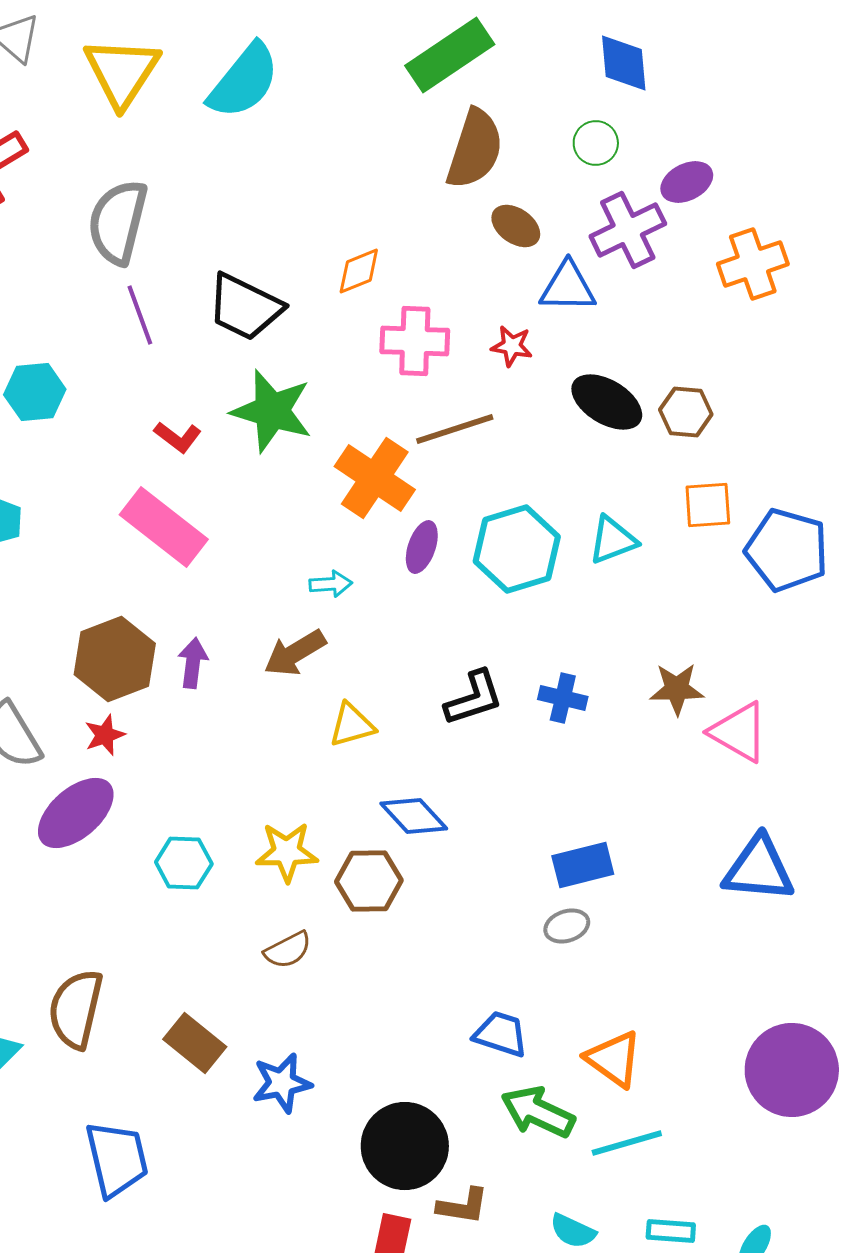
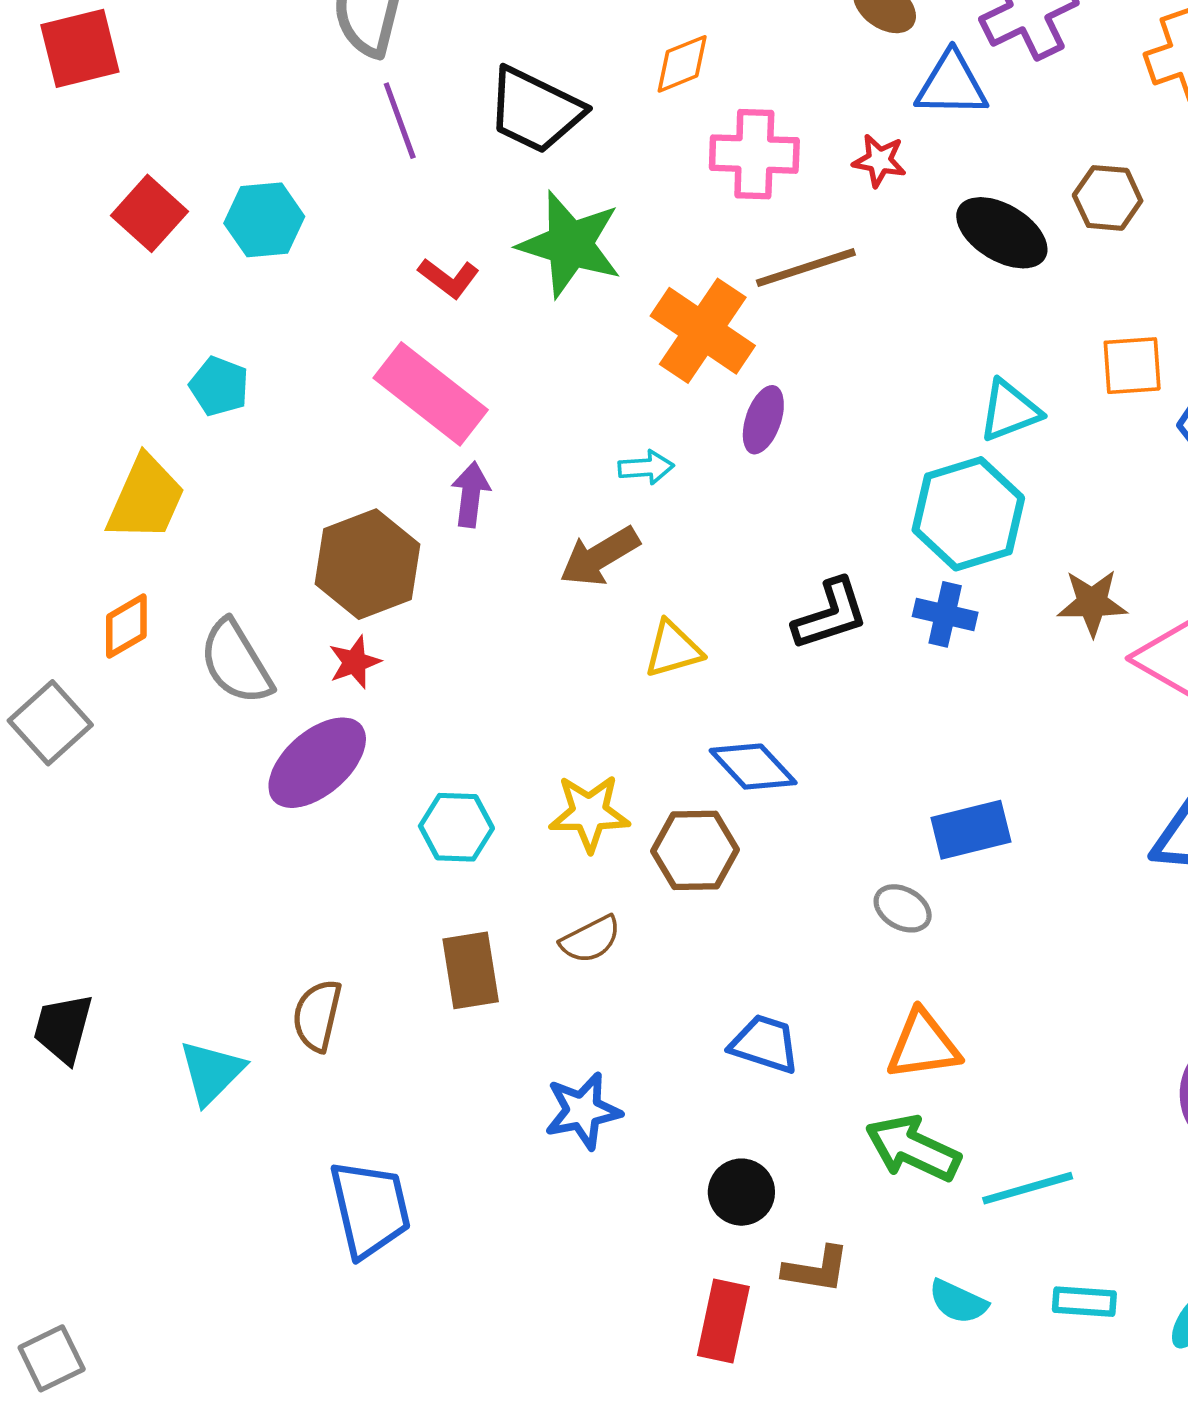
brown hexagon: (686, 412) -> (1108, 198), moved
cyan hexagon: (517, 549) -> (968, 514), moved
purple arrow: (193, 663) -> (471, 495), moved
gray ellipse: (567, 926) -> (903, 908), moved, turned 48
brown semicircle: (76, 1009) -> (317, 1015), size x0.7
blue trapezoid: (501, 1034) -> (765, 1044), moved
brown rectangle: (195, 1043) -> (471, 970), moved, turned 42
orange triangle: (614, 1059) -> (923, 1045), moved, turned -44
black circle: (405, 1146) -> (741, 1192), size x0.6

